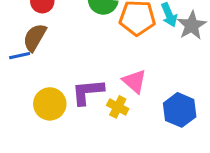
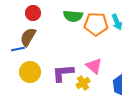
yellow circle: (50, 104) -> (30, 72), moved
yellow cross: (118, 107) -> (83, 83), turned 32

